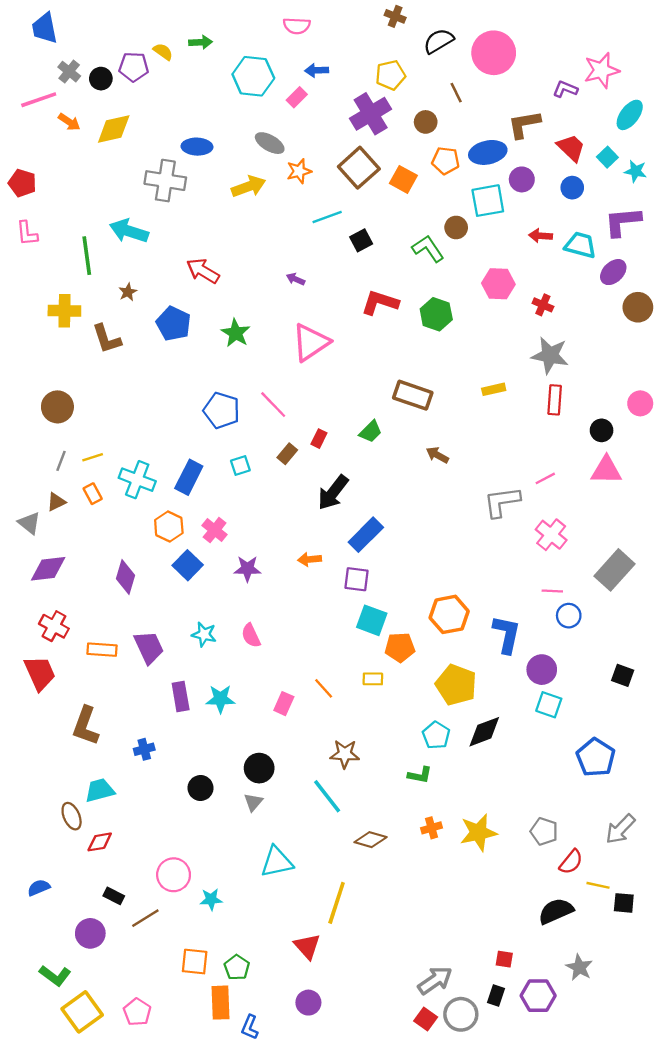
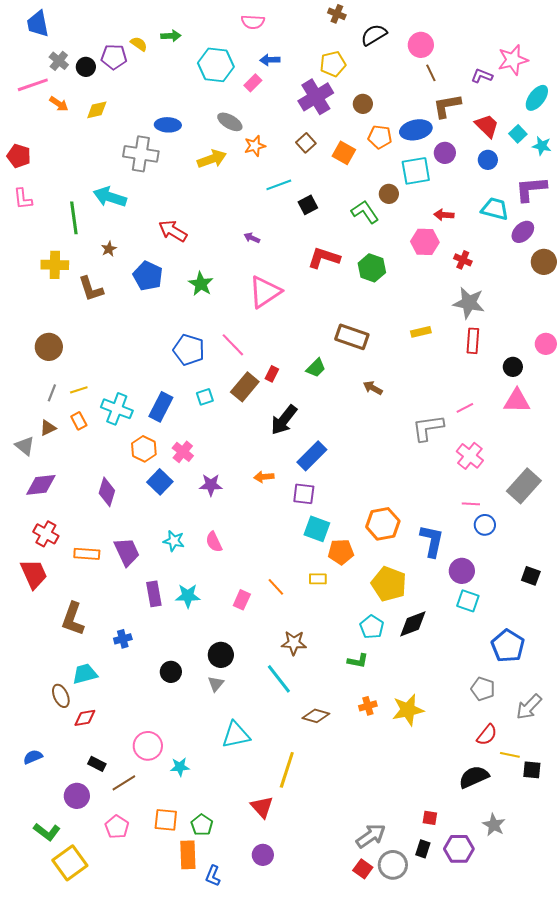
pink circle: (494, 53) -> (421, 45), size x0.7
brown line: (456, 93) -> (431, 73), moved
yellow diamond: (114, 129) -> (97, 110), size x0.7
brown square: (359, 168) -> (306, 143), size x0.6
red arrow: (541, 236) -> (444, 215), moved
brown rectangle: (287, 454) -> (245, 387), size x1.6
gray pentagon: (544, 831) -> (483, 689), moved
pink pentagon: (137, 1012) -> (117, 827), moved

